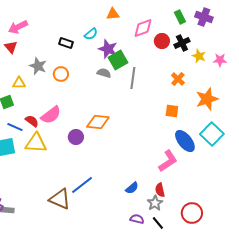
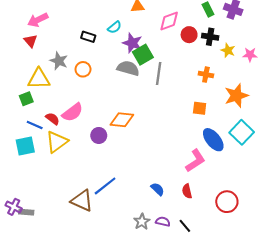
black cross: (182, 43) -> (210, 37), turned 35
gray semicircle: (104, 73) -> (128, 68), size x1.5
orange cross: (178, 79) -> (206, 75), turned -32
yellow triangle: (19, 83) -> (39, 79), size x1.6
yellow triangle: (36, 143) -> (57, 142), turned -40
blue semicircle: (132, 188) -> (158, 189), turned -96
gray star: (155, 203) -> (142, 222), moved
red circle: (192, 213) -> (227, 202), moved

